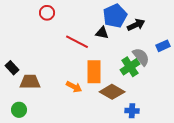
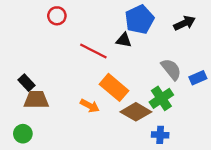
black arrow: (136, 25) -> (184, 23), moved
blue rectangle: (163, 46) -> (198, 78), moved
green cross: (130, 67) -> (161, 98), moved
black rectangle: (12, 68) -> (27, 83), moved
orange rectangle: (94, 72) -> (114, 87), turned -50

